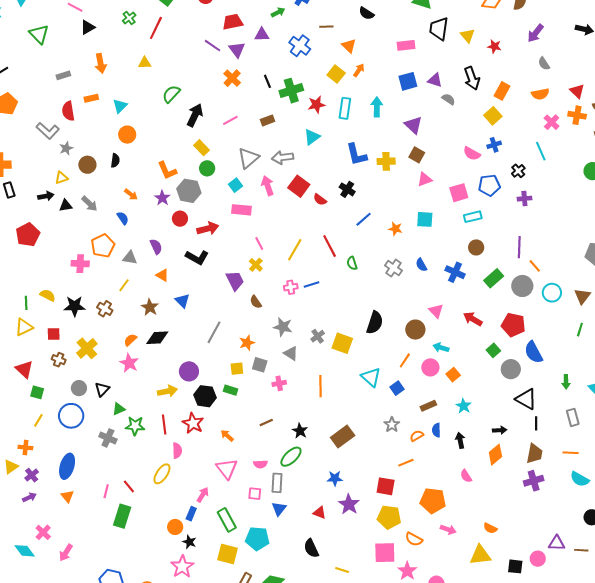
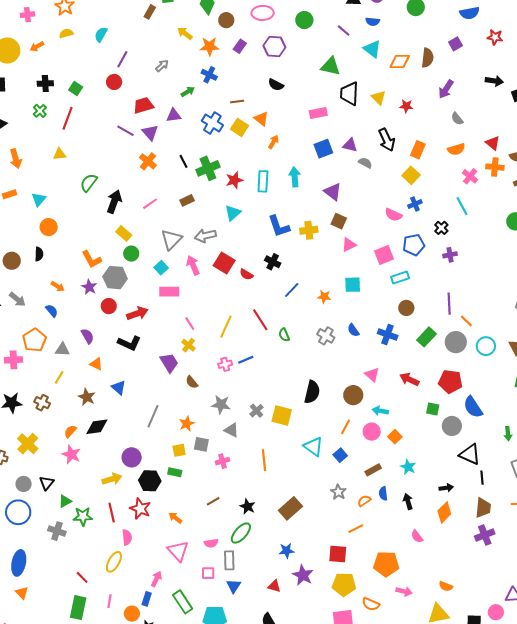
yellow square: (336, 74) -> (240, 127), moved
green square: (493, 350) -> (433, 409), turned -32
pink line: (106, 491) -> (109, 601), moved

